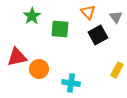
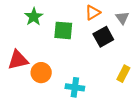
orange triangle: (88, 12) -> (93, 12), turned 42

